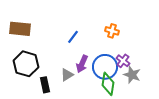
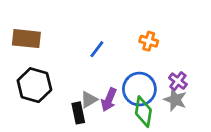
purple cross: (123, 61) -> (178, 81), moved
purple arrow: (82, 64) -> (109, 100), moved
black rectangle: (45, 85) -> (78, 113), moved

